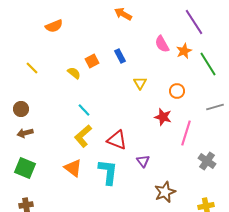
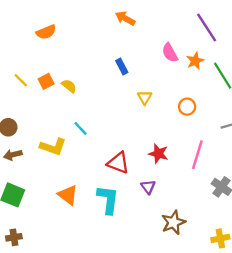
orange square: (92, 61) -> (46, 81), moved
red star: (163, 117) -> (158, 154), moved
yellow L-shape: (83, 136) -> (53, 147), moved, turned -120

